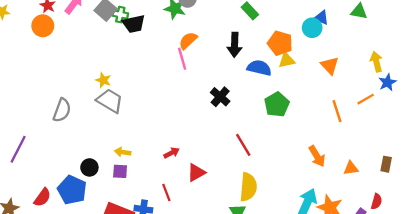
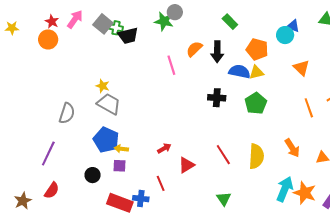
orange semicircle: (188, 41) -> (194, 49), moved
yellow triangle: (287, 60) -> (256, 72), moved
black cross: (220, 97) -> (217, 98), moved, turned -36
red line: (243, 145) -> (223, 155), moved
purple line: (18, 149) -> (48, 154), moved
black circle: (89, 167) -> (93, 175), moved
yellow semicircle: (248, 187) -> (256, 156), moved
blue pentagon: (72, 190) -> (106, 140), moved

